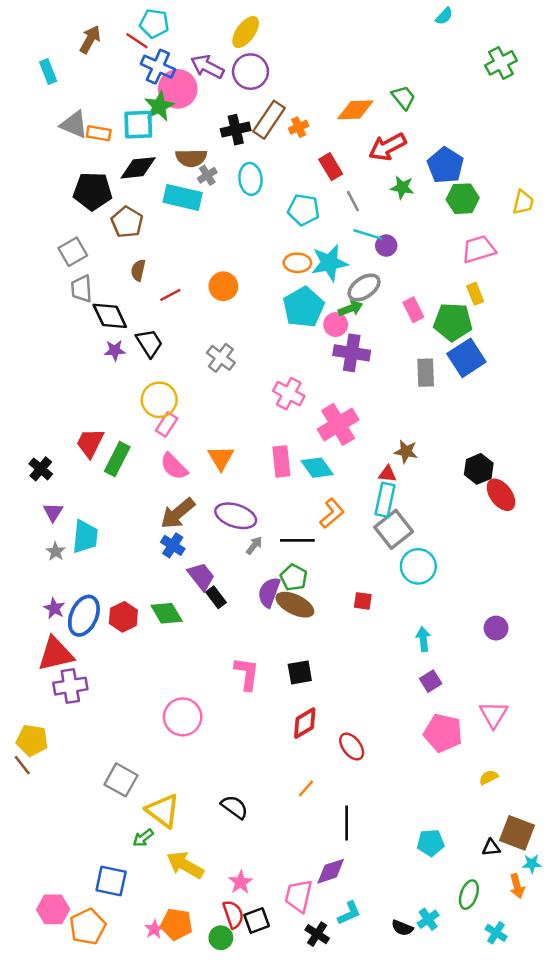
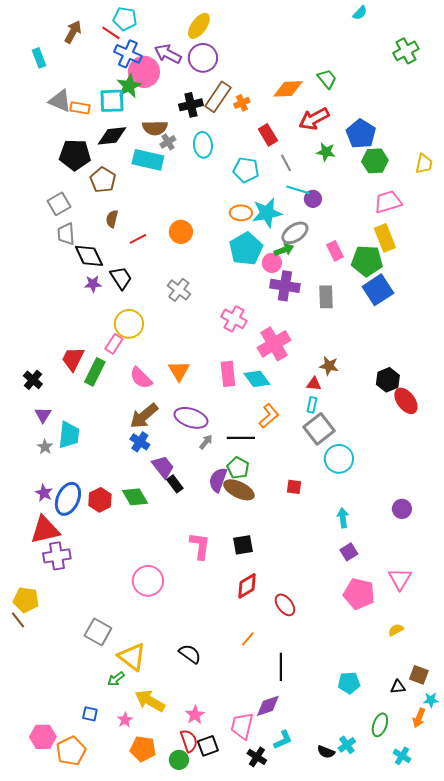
yellow rectangle: (475, 294) -> (385, 238), size x1.5
gray rectangle: (426, 373) -> (326, 297), moved
pink rectangle: (167, 424) -> (114, 344), moved
cyan rectangle: (385, 500) -> (312, 405), size x0.6
brown square: (517, 833) -> (419, 675), size x0.7
blue square: (111, 881) -> (90, 714), size x0.6
orange arrow: (517, 886) -> (419, 718), turned 36
pink star: (154, 929) -> (125, 720), moved

